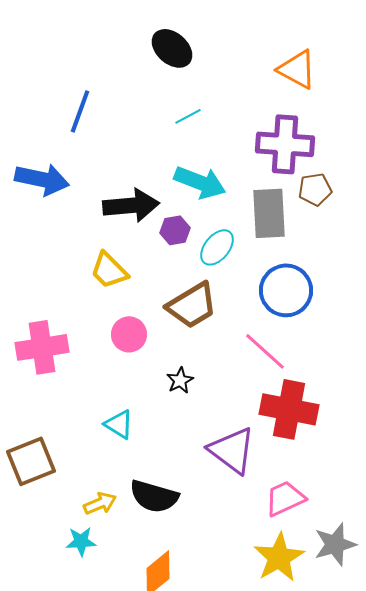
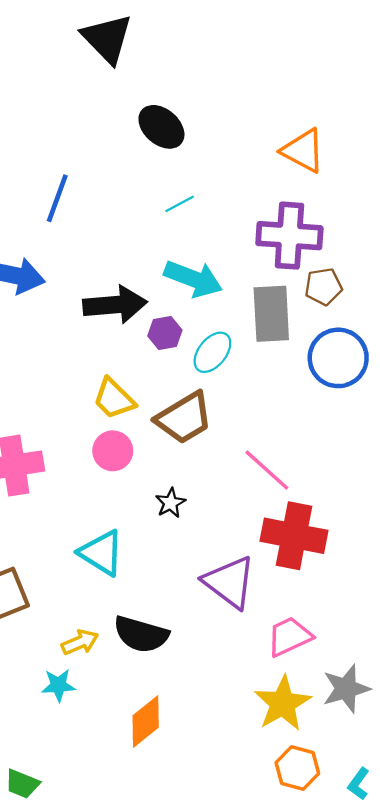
yellow trapezoid: (109, 270) -> (114, 399), moved
blue circle: (286, 290) -> (338, 358), moved
cyan triangle: (119, 424) -> (101, 553), size x1.4

